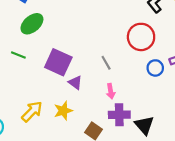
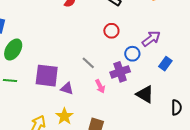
red circle: (141, 37) -> (111, 31), size x0.6
purple cross: (119, 115) -> (120, 72), moved
black triangle: (144, 125) -> (145, 94), moved

